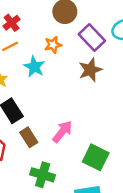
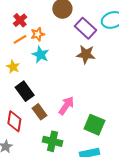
orange star: (53, 45) -> (38, 34), moved
brown star: (90, 70) -> (86, 54), turned 30

